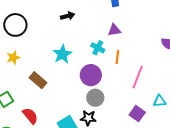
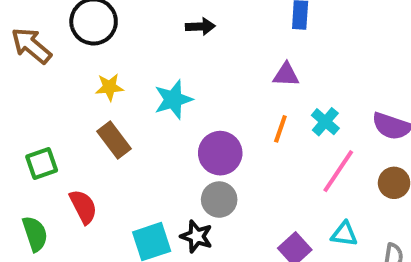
cyan cross: (98, 48) -> (325, 122), moved
yellow star: (13, 58) -> (109, 87), moved
pink line: (138, 77) -> (338, 171), moved

